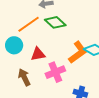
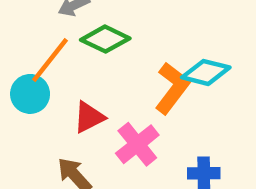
cyan circle: (14, 45) -> (30, 94), moved

